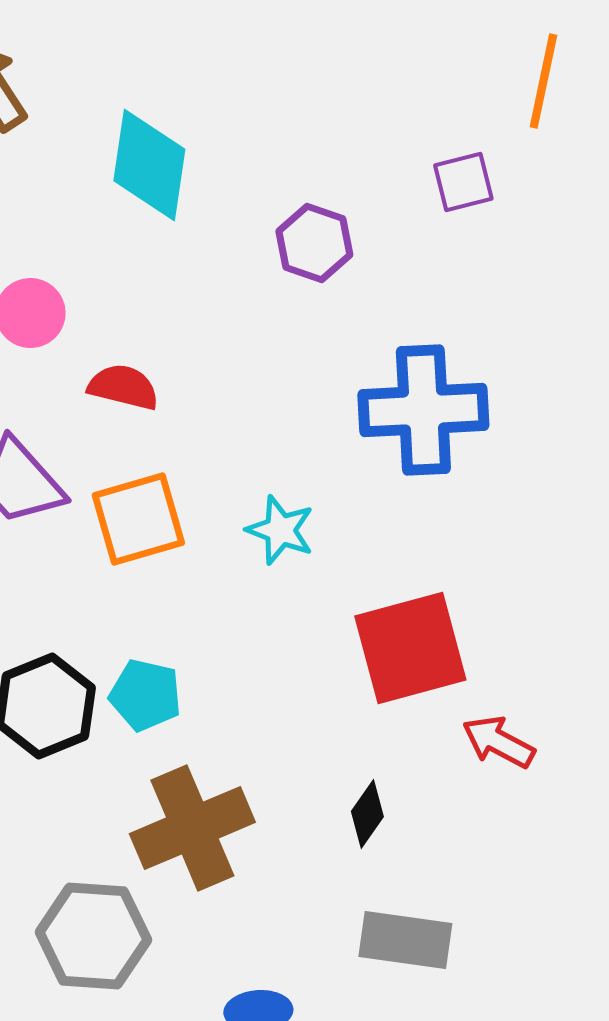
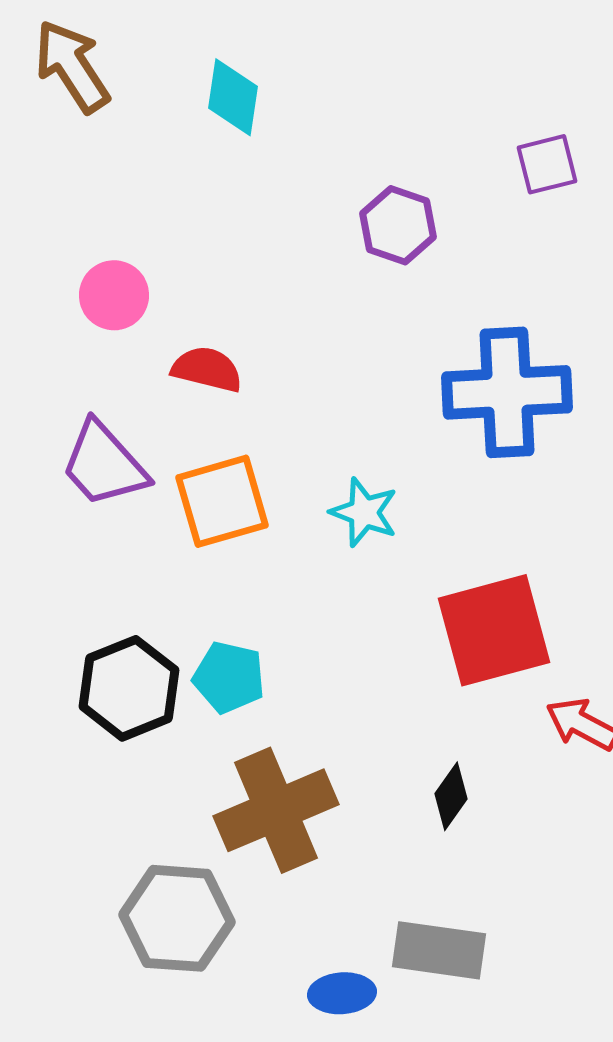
cyan diamond: (149, 165) -> (233, 97), moved, size x0.7
gray rectangle: (405, 940) -> (439, 950), moved

